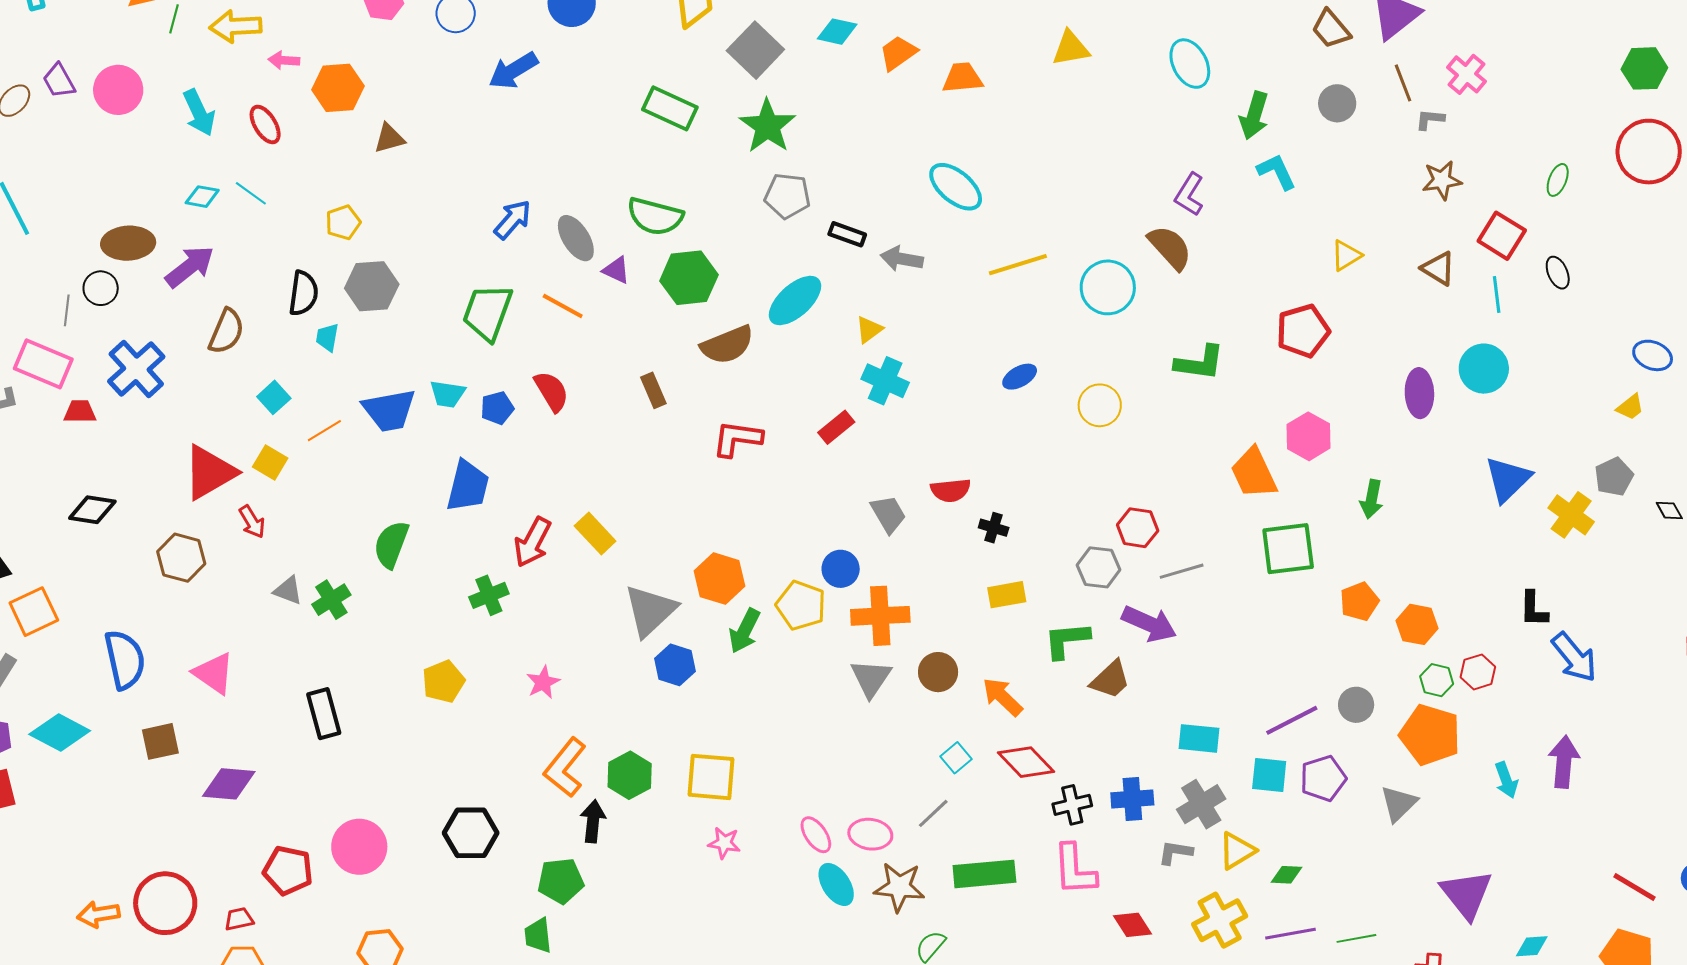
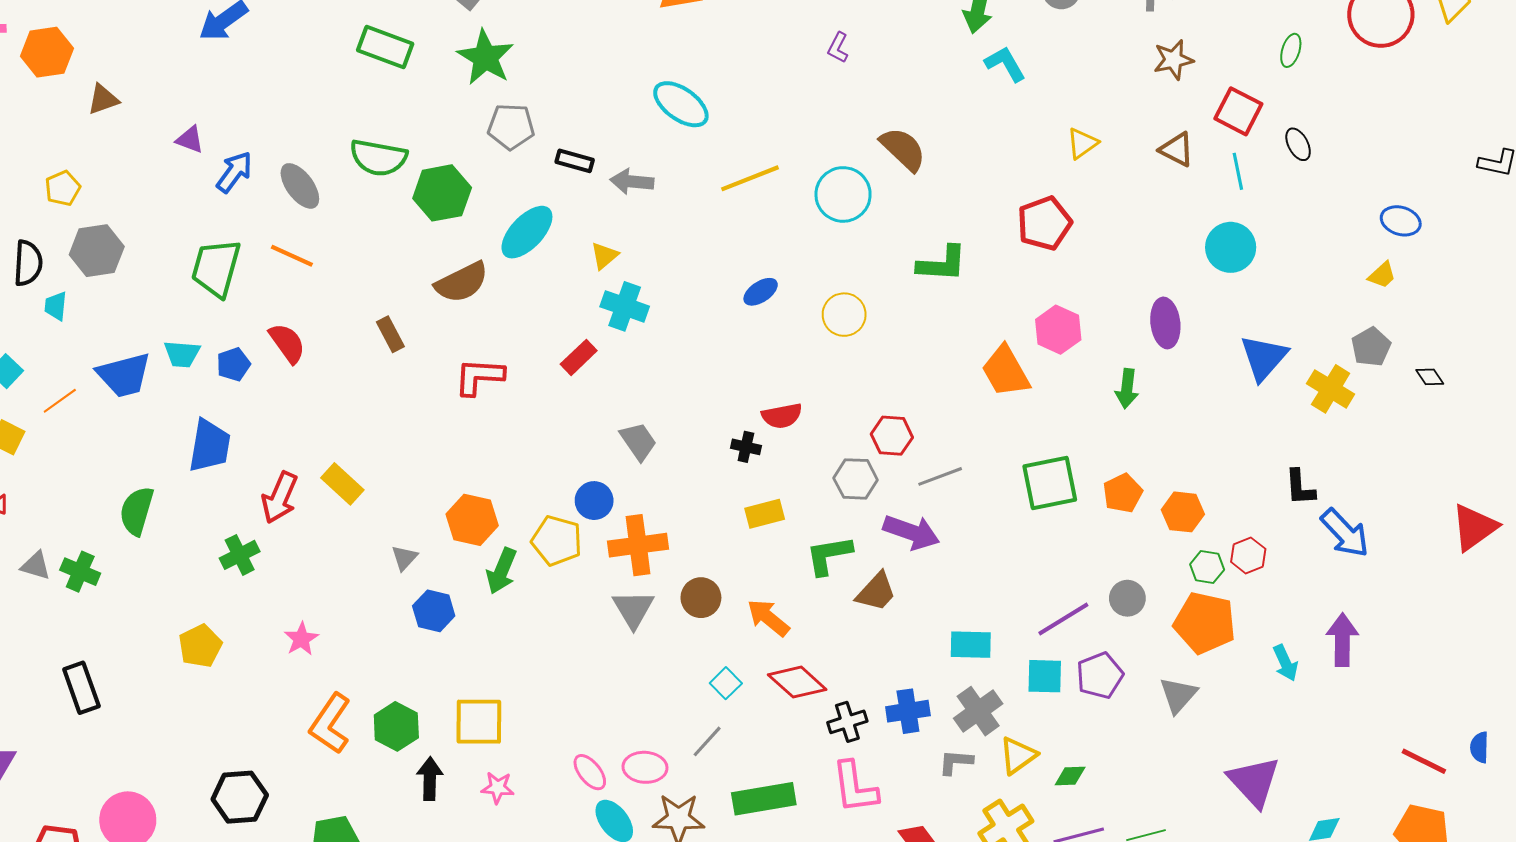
purple L-shape: (1189, 194) -> (838, 48), moved, size x0.7
purple triangle: (616, 270) -> (190, 140), moved
green hexagon: (689, 278) -> (442, 193), moved
purple ellipse: (1419, 393) -> (1165, 323), moved
red semicircle: (951, 490) -> (782, 416), moved
green square: (1288, 549) -> (1050, 483), moved
green cross: (331, 600) -> (80, 572), turned -30
gray triangle: (650, 611) -> (404, 558), size x0.5
black arrow: (593, 821) -> (430, 779), moved

